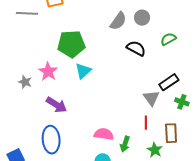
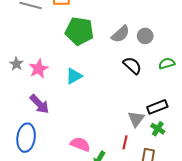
green pentagon: (71, 44) -> (79, 31), moved
gray star: (25, 82) -> (16, 64), moved
green cross: (182, 102) -> (158, 129), moved

